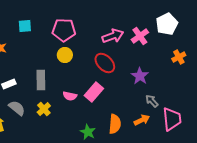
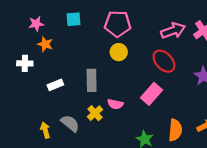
pink semicircle: (70, 96) -> (115, 104), moved
gray semicircle: (17, 108) -> (70, 123), moved

